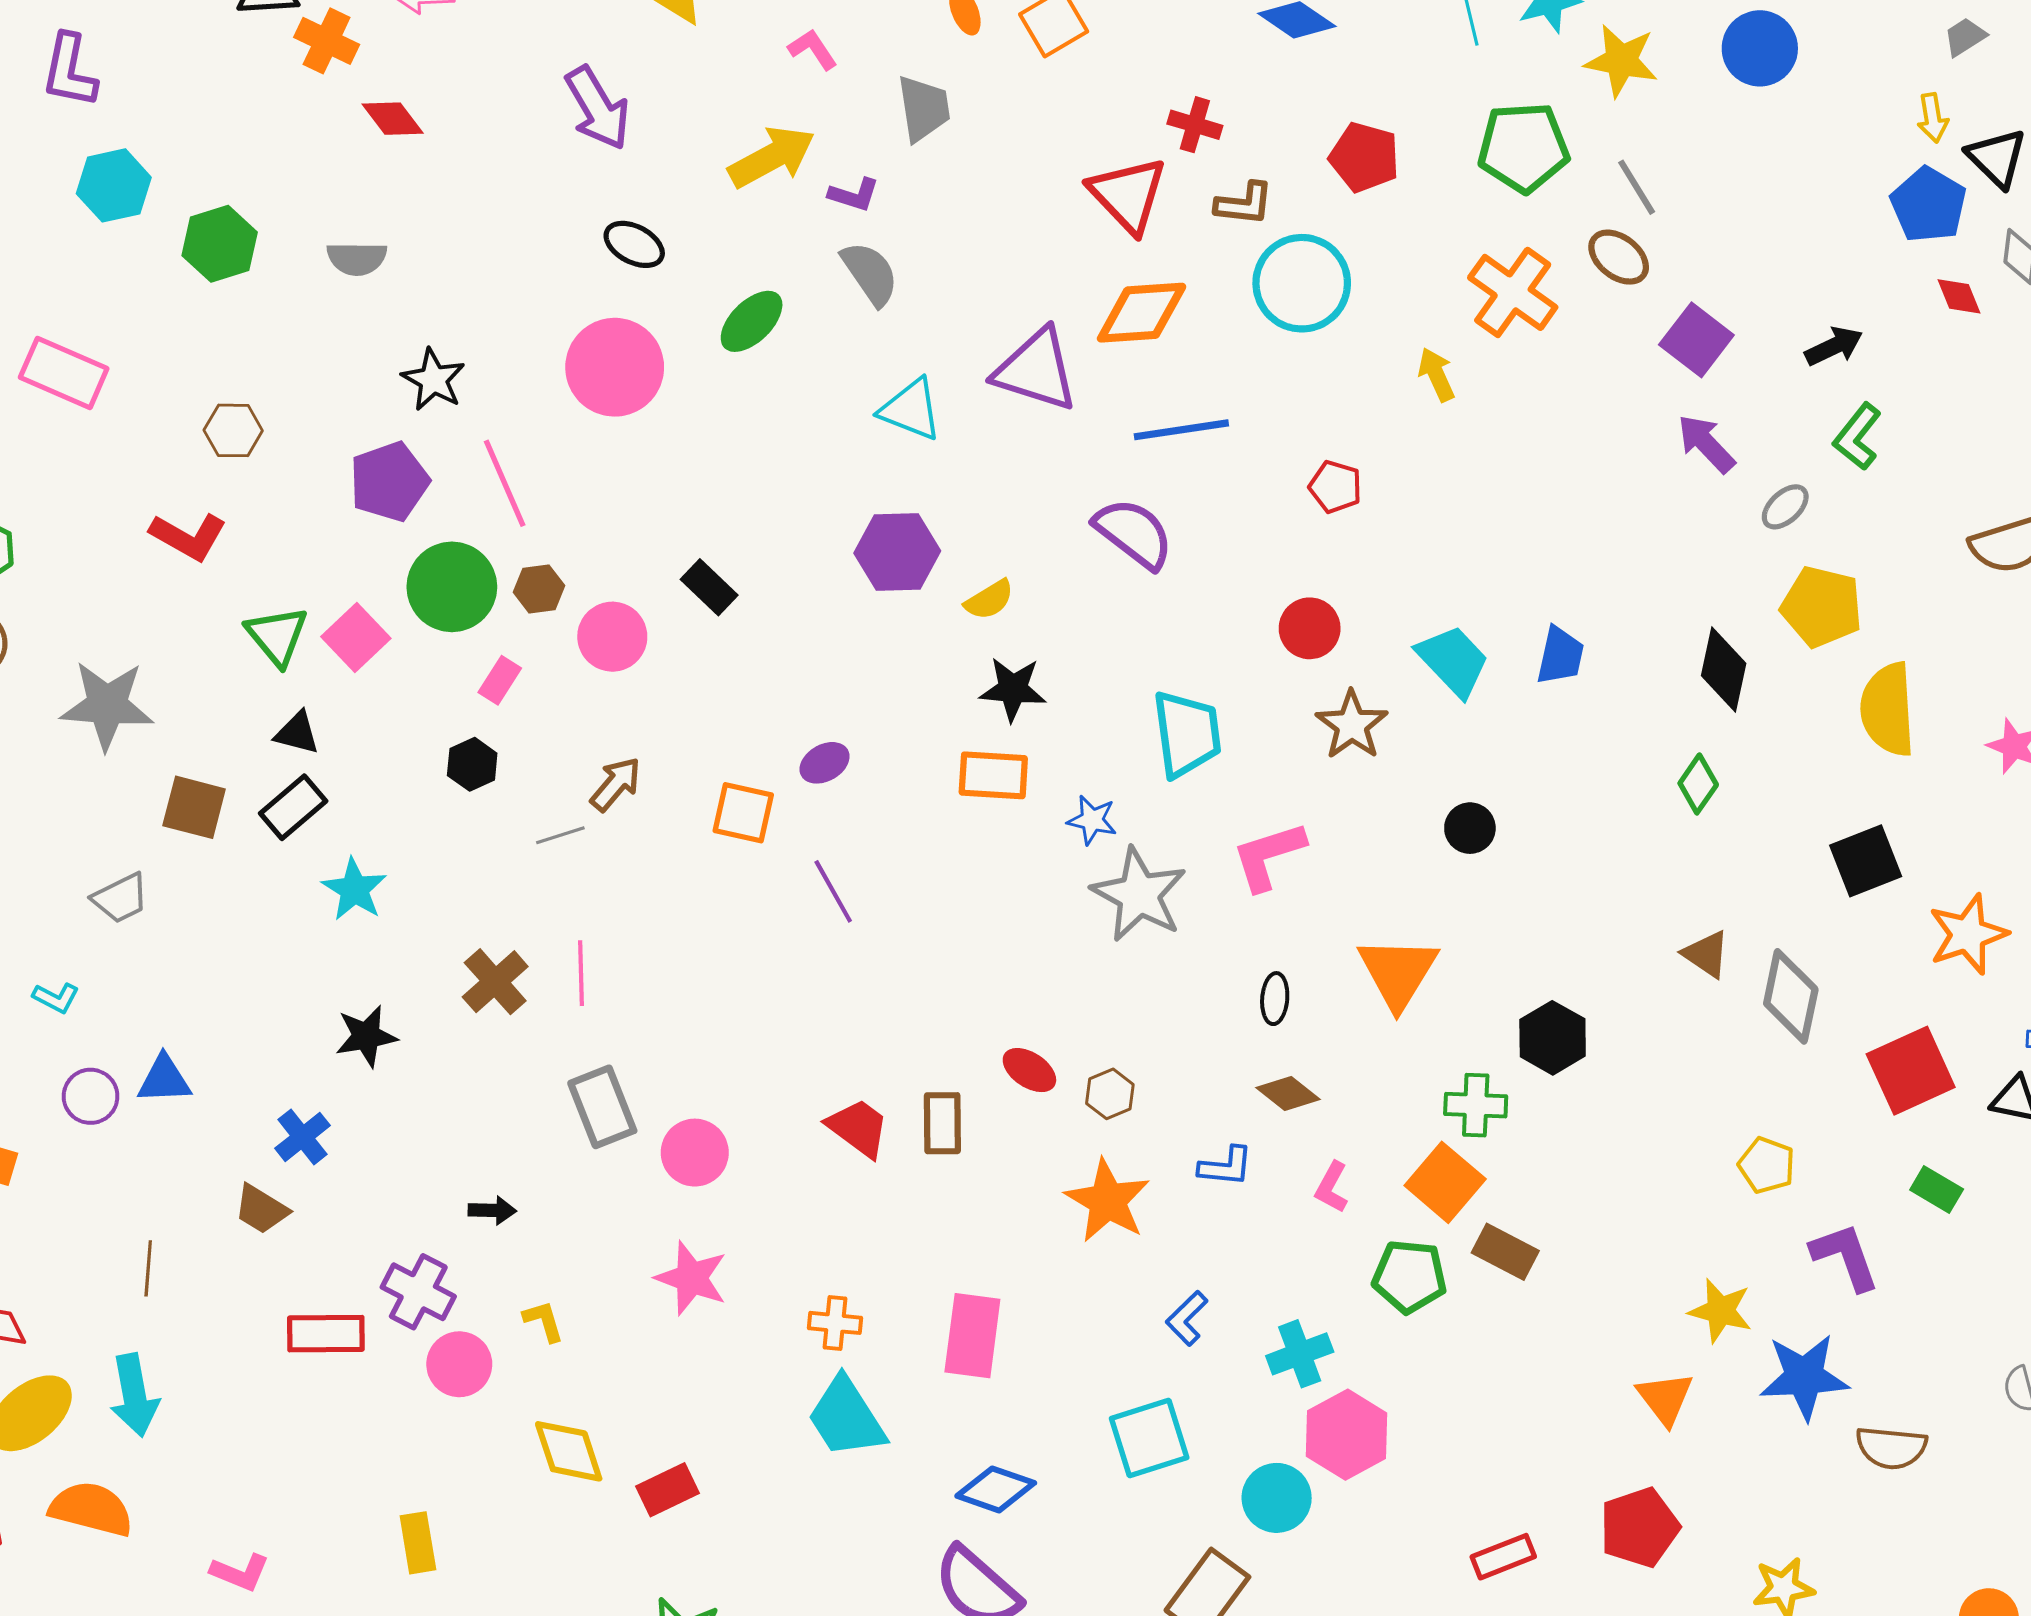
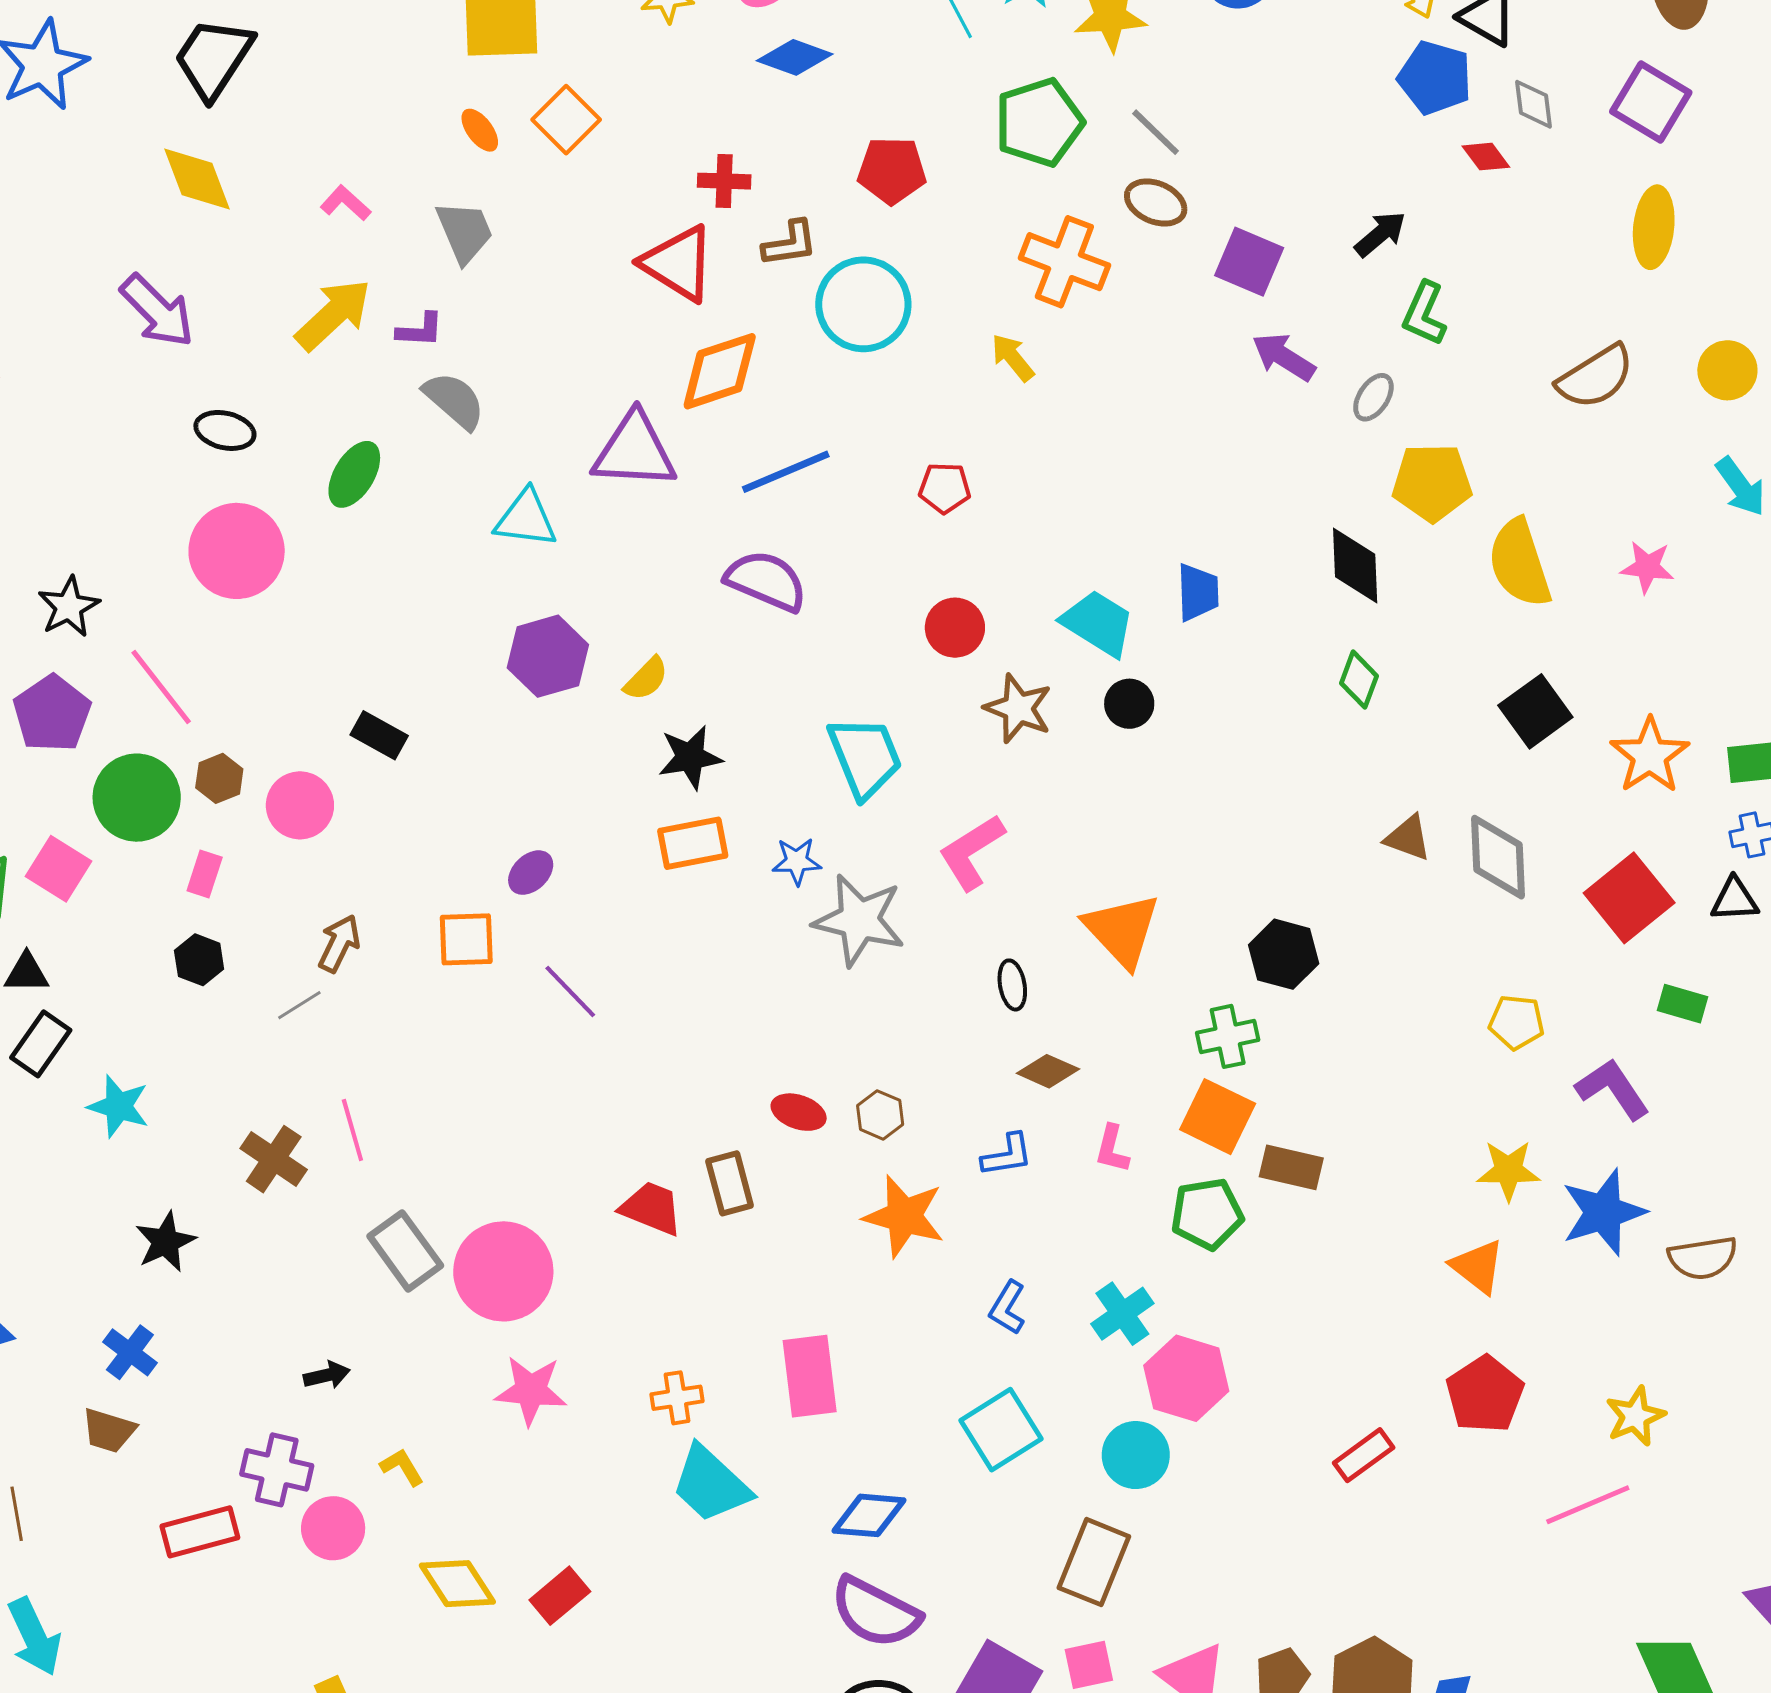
black star: (433, 380) -> (69, 607), turned 30
black circle: (1470, 828) -> (1129, 704), moved
pink circle: (695, 1153) -> (503, 1271), size x1.5

